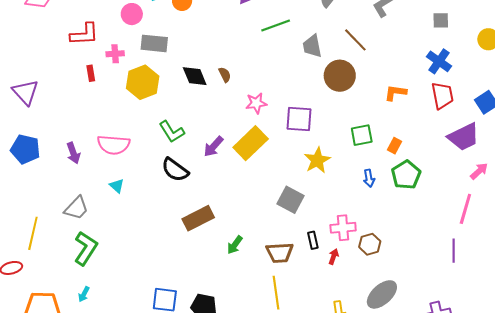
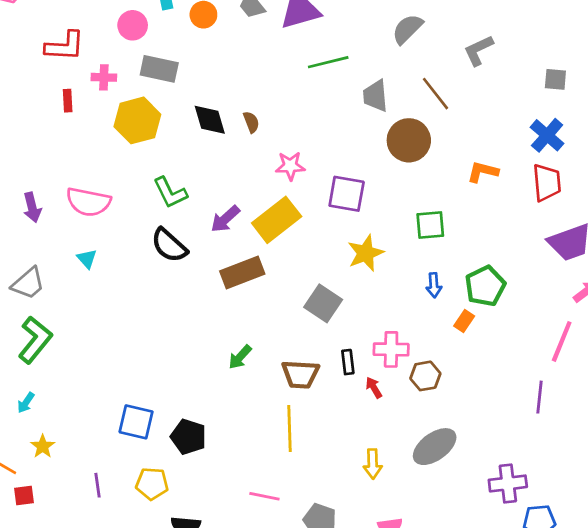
orange rectangle: (395, 146) -> (464, 321), moved
brown rectangle: (198, 218) -> (242, 272), moved
red arrow: (334, 257) -> (374, 388), turned -56

